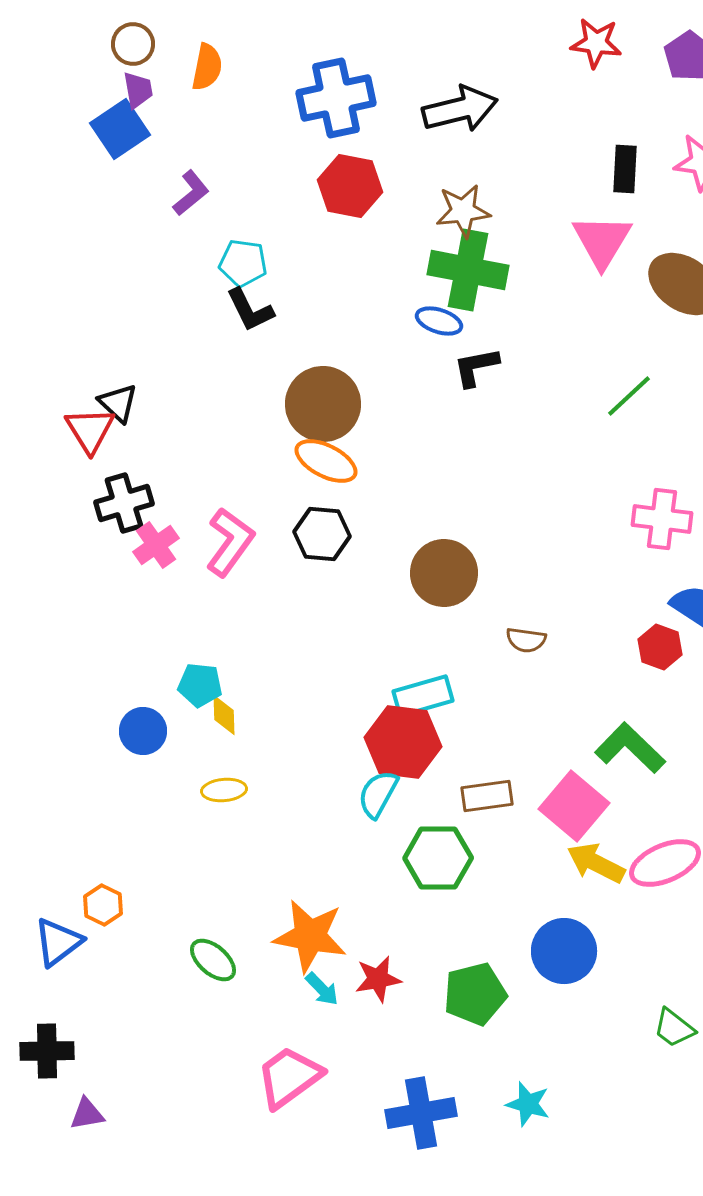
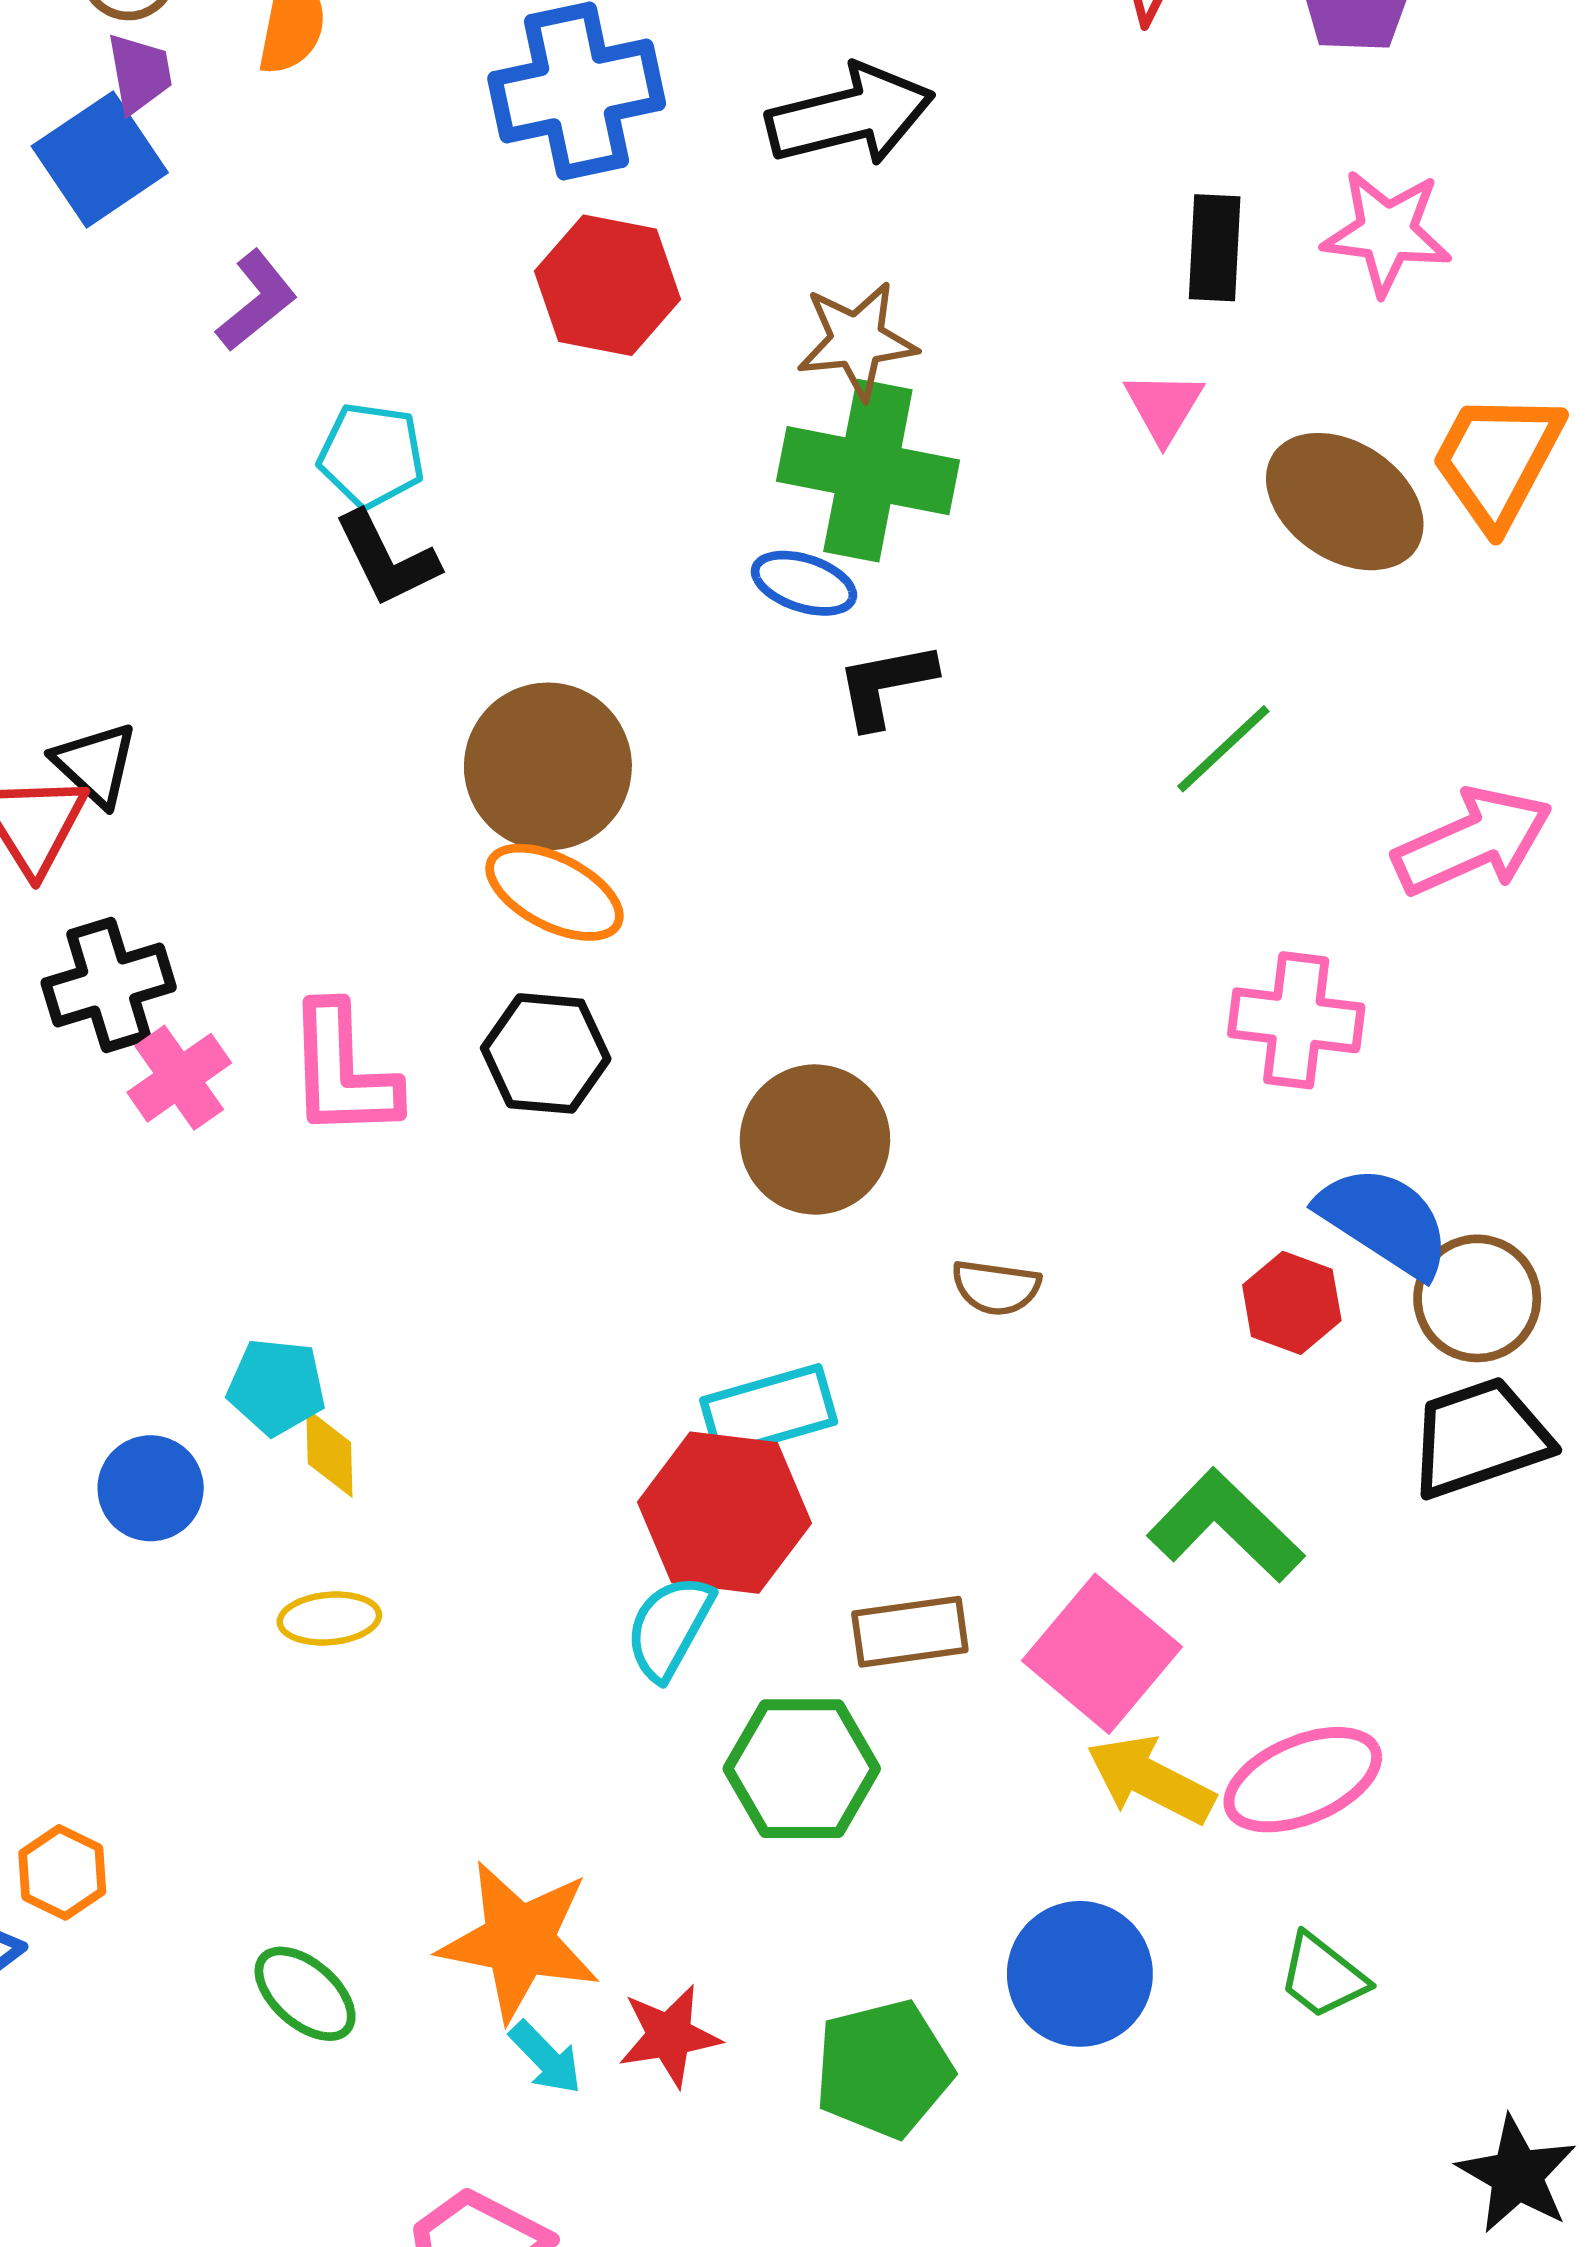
pink triangle: (602, 241) -> (1164, 407), size x0.6
pink L-shape: (230, 542) -> (343, 1071), turned 142
green trapezoid: (674, 1028) -> (1323, 1976), moved

